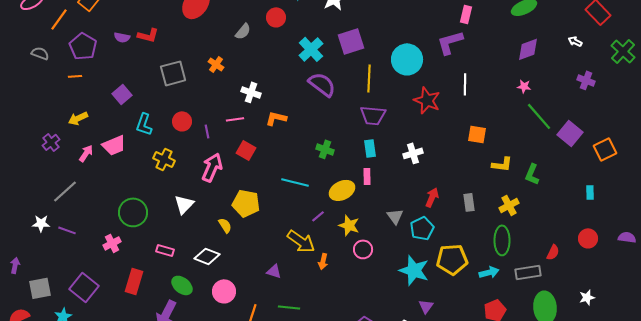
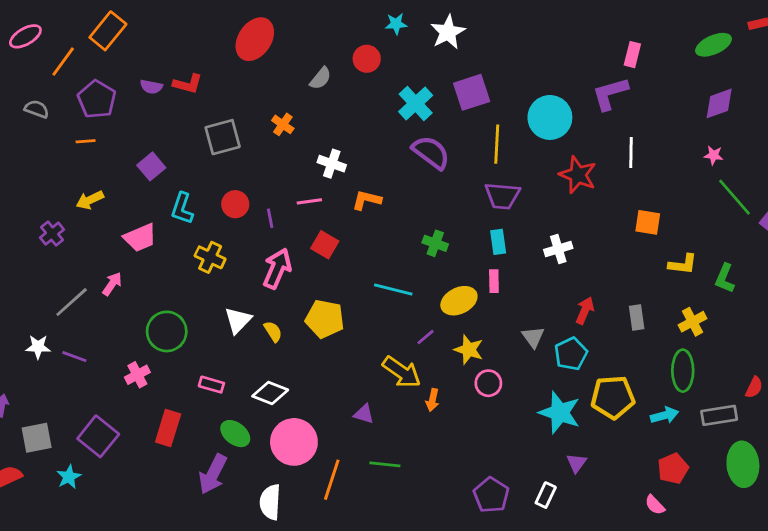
pink arrow: (86, 153) -> (112, 284), moved
yellow semicircle: (225, 225) -> (273, 331), moved
pink circle: (224, 291) -> (294, 442), size x1.4

